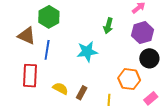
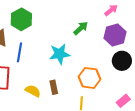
green arrow: (108, 26) -> (81, 28), turned -147
orange hexagon: (129, 79) -> (89, 78), moved
brown rectangle: (82, 93) -> (54, 87), moved, turned -40

